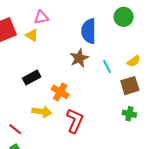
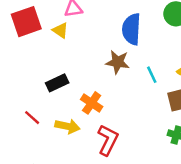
brown star: (79, 58) -> (118, 62), turned 30
red line: (15, 129) -> (32, 118), moved

